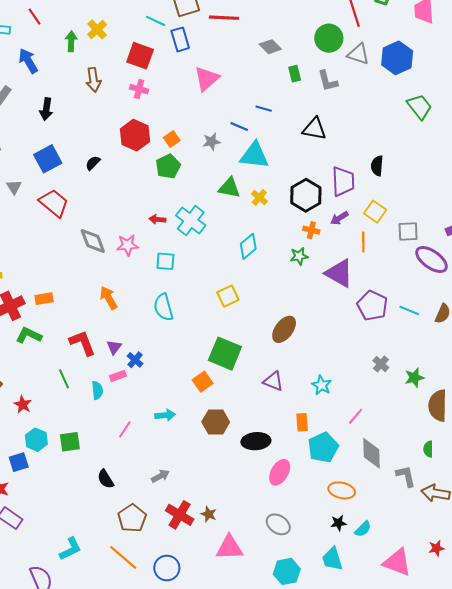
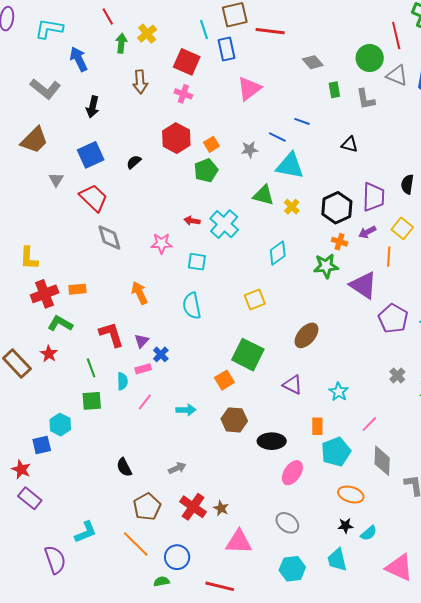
red line: (35, 17) -> (108, 16), moved
cyan line: (156, 21) -> (204, 29), turned 42
black triangle: (314, 129) -> (349, 144), size x0.7
gray diamond: (93, 241) -> (109, 237), moved
green star: (299, 256) -> (326, 266), size x1.4
red star: (23, 405) -> (49, 354), moved
pink line: (125, 429) -> (145, 402), moved
green square: (70, 442) -> (92, 401), moved

